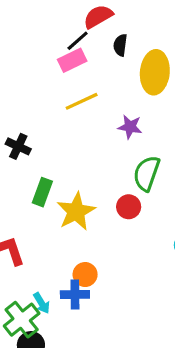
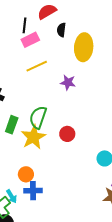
black line: (78, 41) -> (25, 25), moved, turned -42
green semicircle: (147, 173) -> (38, 117), moved
orange circle: (85, 275) -> (26, 174), moved

